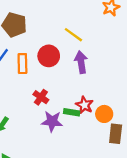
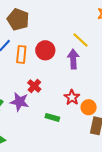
yellow line: (73, 35) -> (81, 40), moved
green rectangle: (72, 112) -> (52, 117), moved
purple star: (52, 121) -> (19, 102), moved

